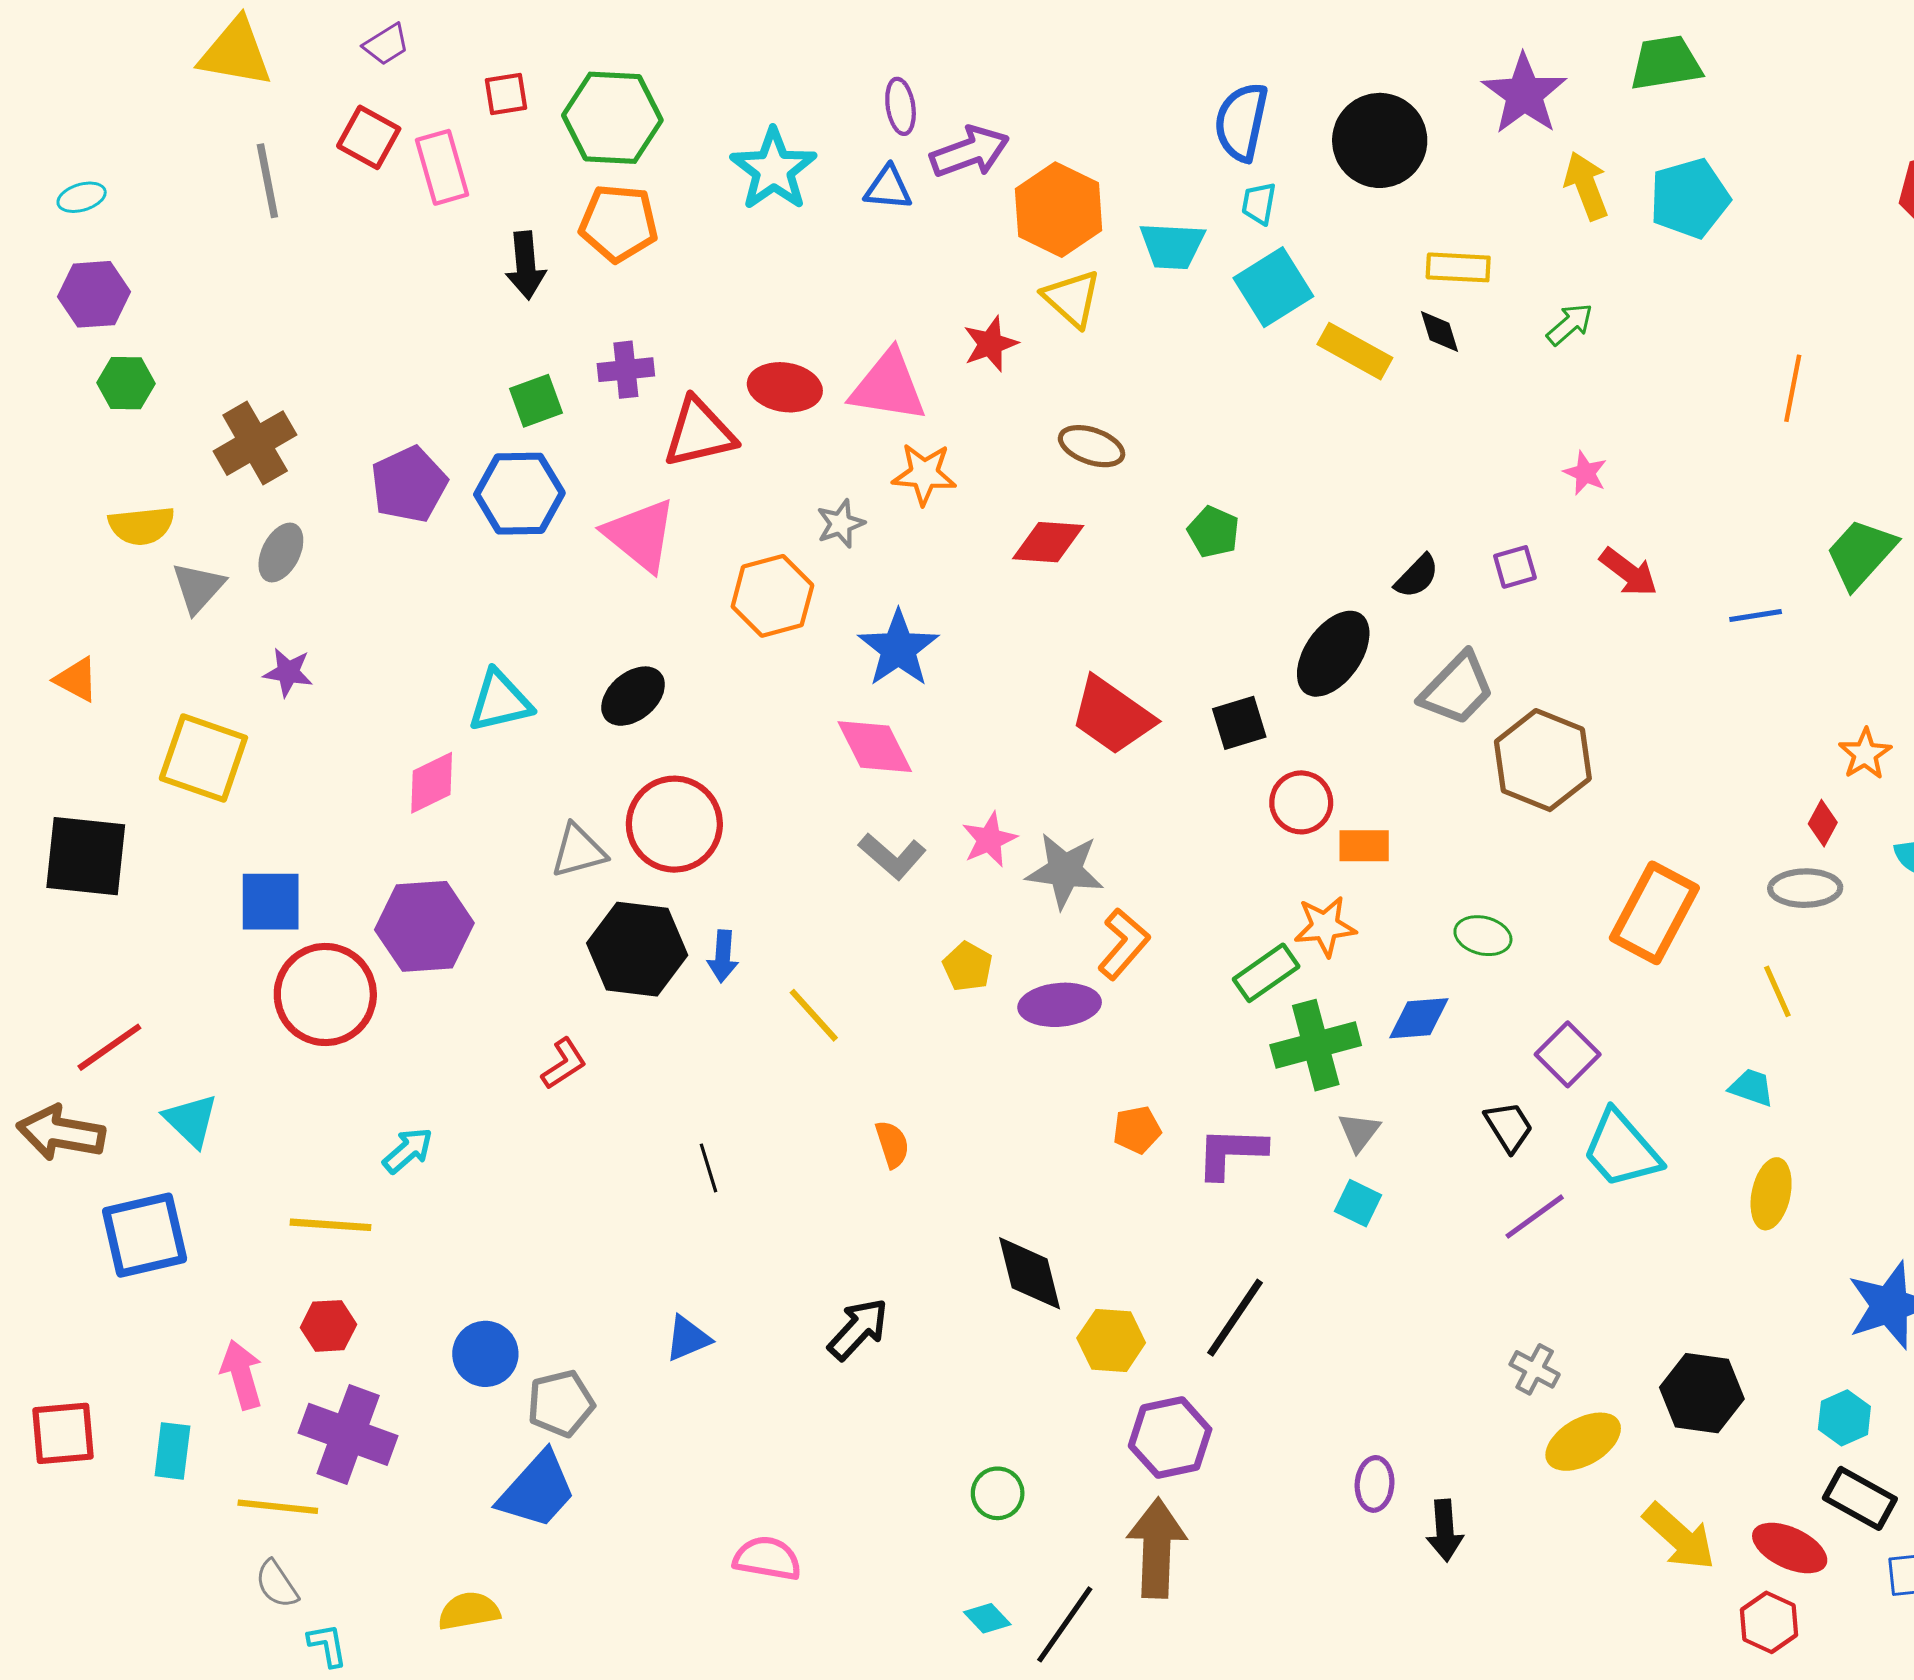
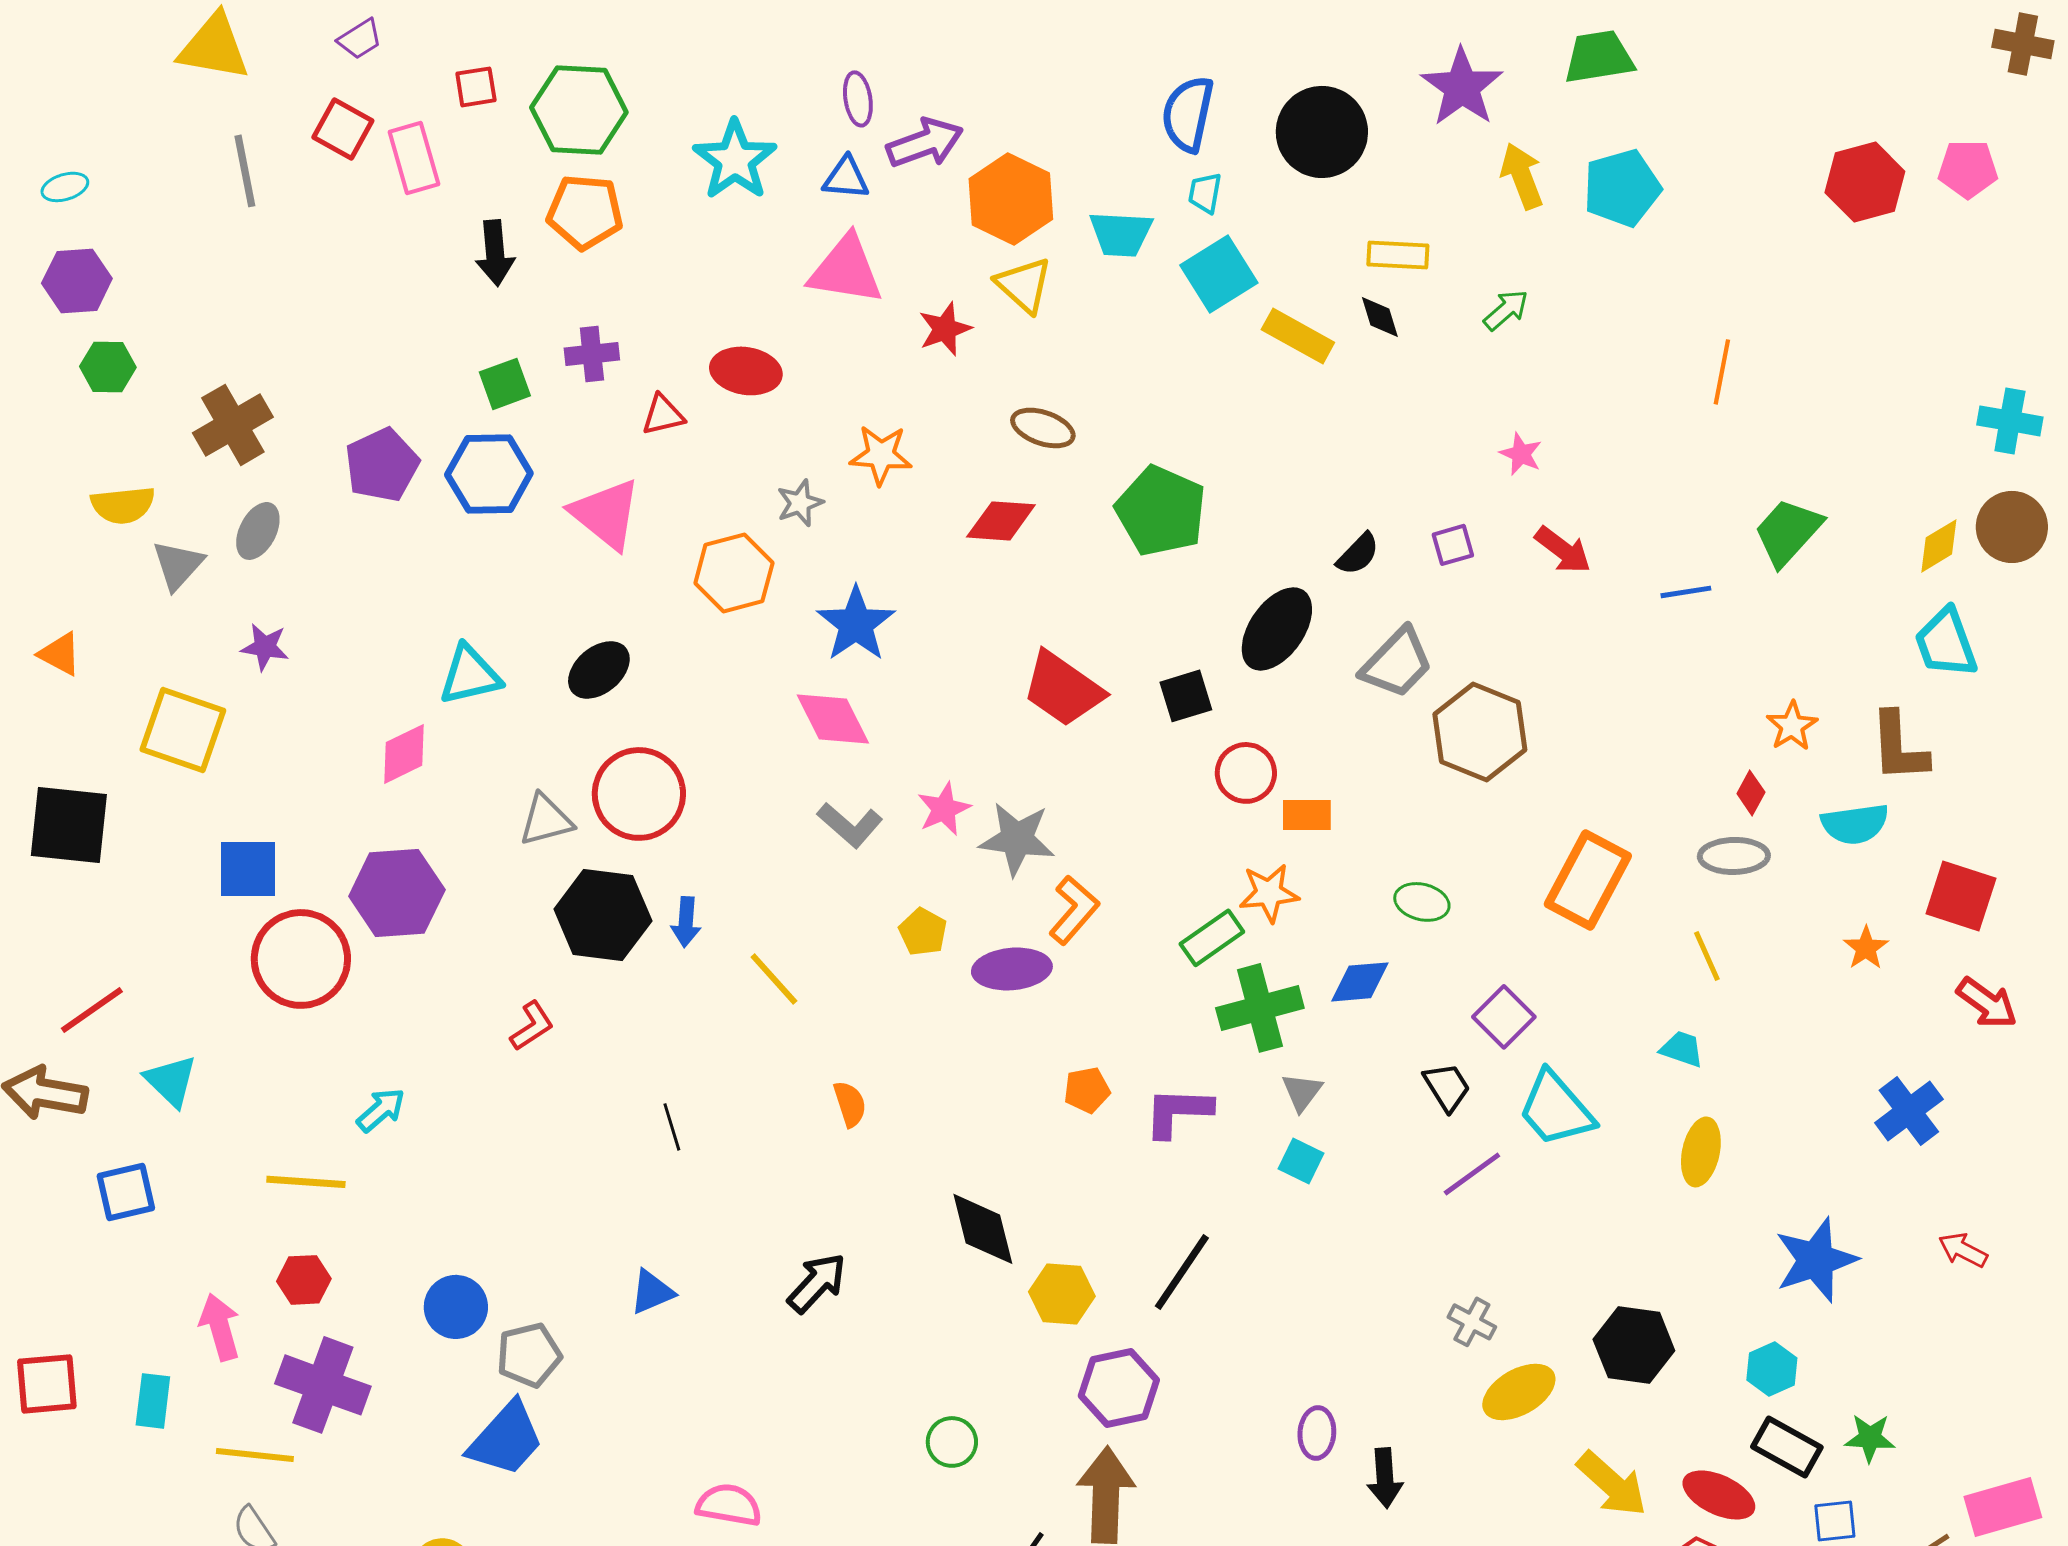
pink triangle: (888, 386) -> (846, 270), moved
red triangle: (699, 433) -> (663, 415), size x0.6
green pentagon: (1213, 532) -> (1161, 511), size x1.8
blue square: (145, 1235) -> (126, 1192), size x0.7

